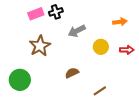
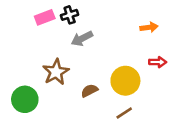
gray arrow: (77, 31) -> (82, 38), moved
brown star: (40, 46) -> (56, 72), moved
yellow circle: (101, 47) -> (125, 81), moved, size x1.5

